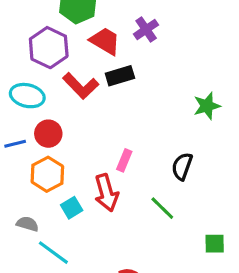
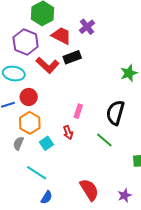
black semicircle: (182, 166) -> (115, 113), size x1.4
red arrow: (106, 193) -> (68, 132), size x0.6
gray semicircle: (27, 224) -> (18, 143), moved, turned -80

